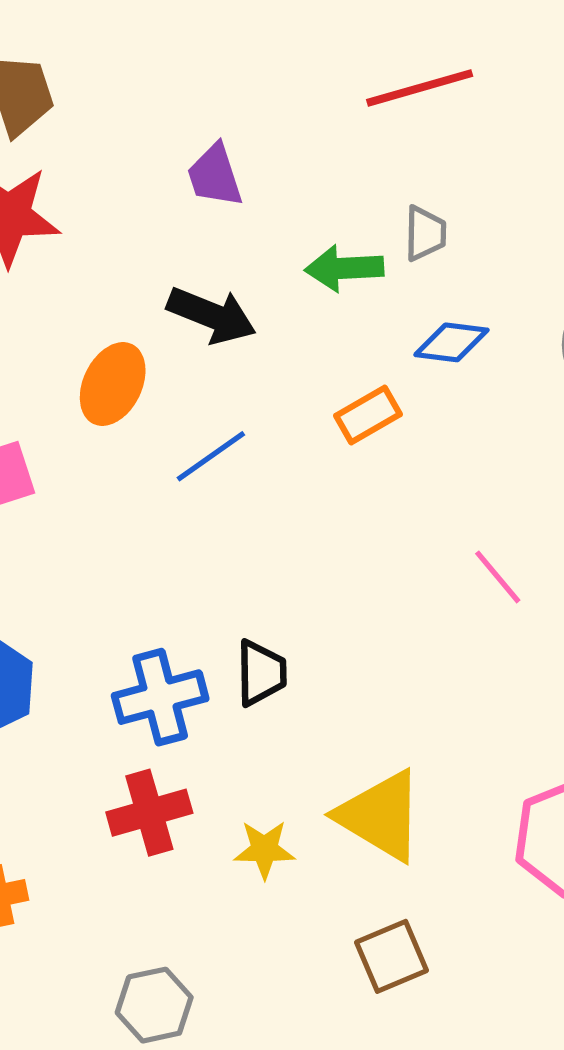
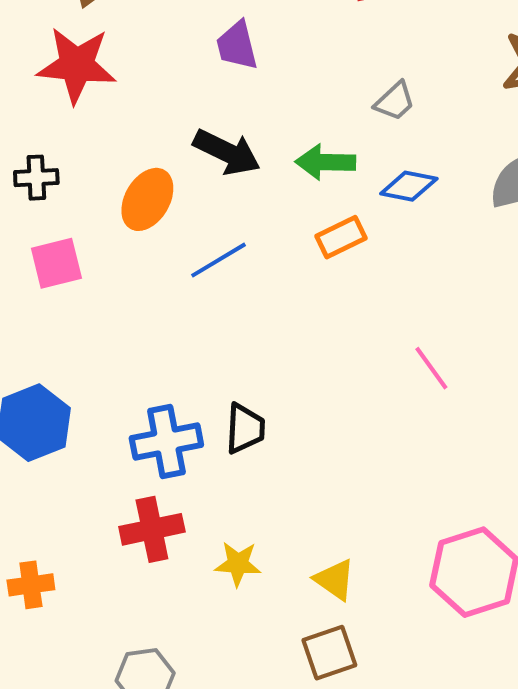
gray trapezoid: (425, 233) -> (395, 101), turned 42
green arrow: (344, 268) -> (325, 162), moved
yellow triangle: (380, 816) -> (335, 580), moved, size x0.6

